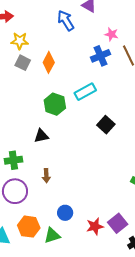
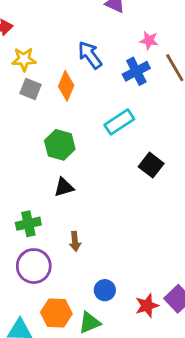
blue arrow: (66, 21) -> (90, 55), moved
green hexagon: (55, 104) -> (60, 145), moved

